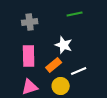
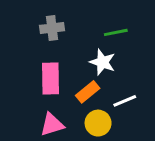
green line: (75, 14) -> (116, 32), moved

